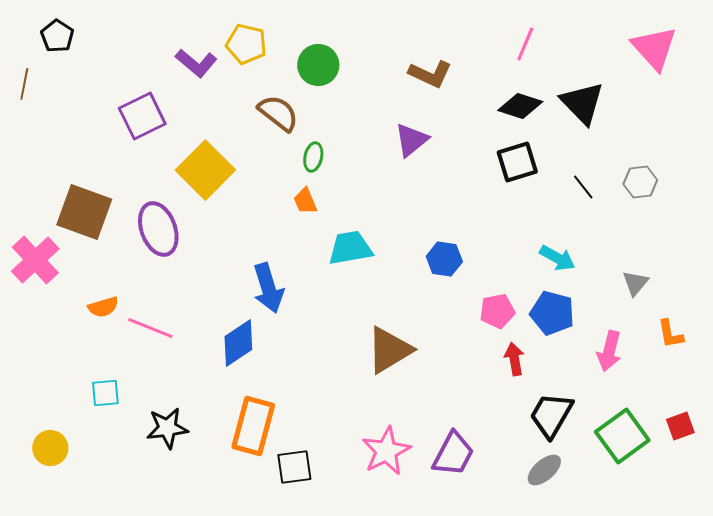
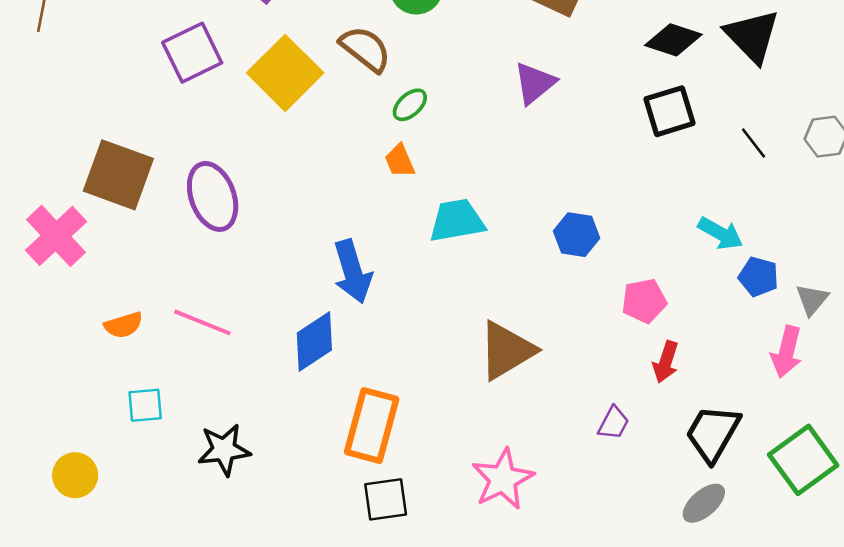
green ellipse: (313, 157) -> (410, 105), turned 36
yellow square: (205, 170) -> (285, 73), moved
gray triangle: (635, 283) -> (812, 300), moved
orange semicircle: (103, 307) -> (123, 325), moved
blue pentagon: (552, 313) -> (759, 277), moved, size x0.7
red arrow: (514, 359) -> (666, 362), turned -152
orange rectangle: (253, 426) -> (372, 426), moved
purple trapezoid: (453, 454) -> (613, 423), moved, size x0.6

